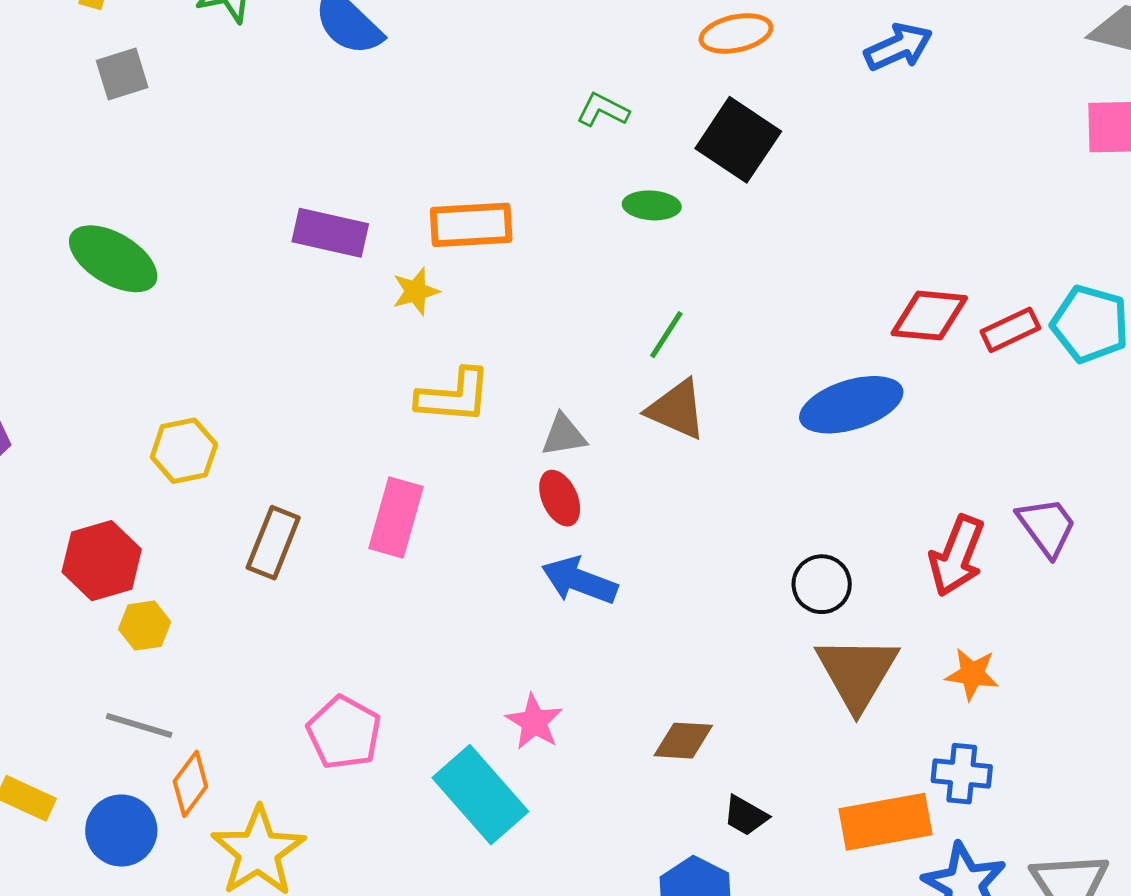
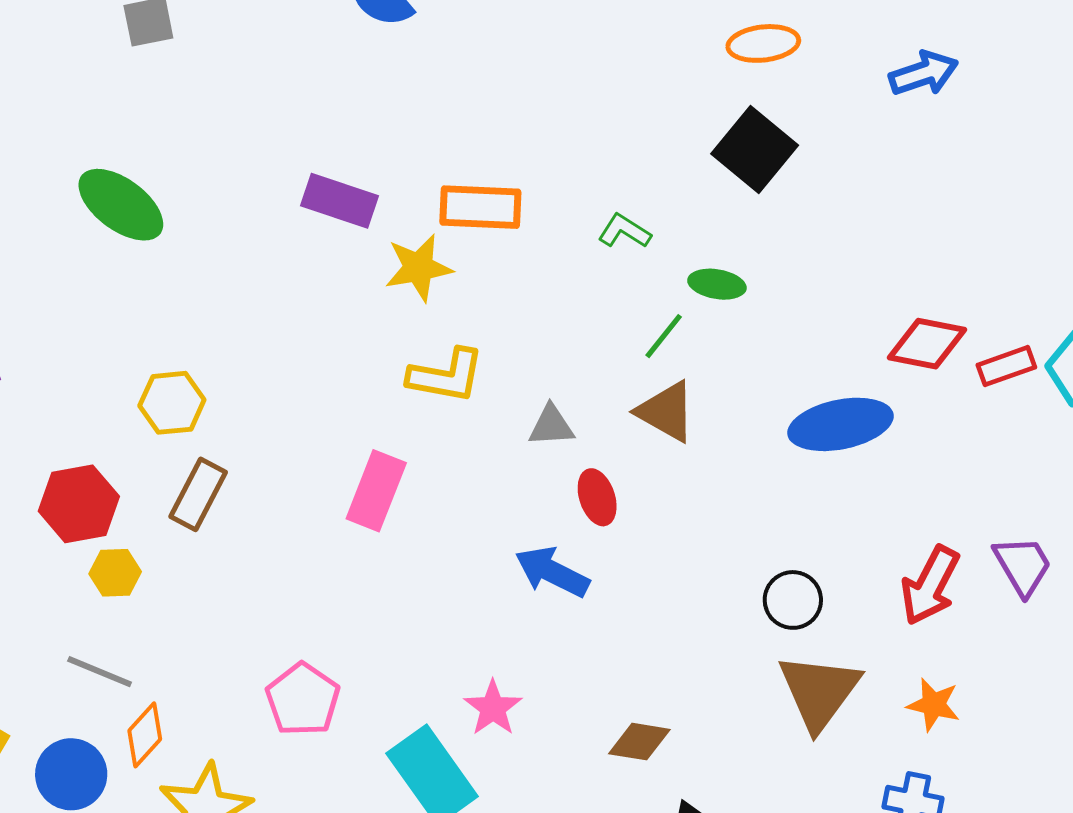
green L-shape: (603, 110) -> (624, 231), moved
green ellipse: (652, 205) -> (717, 284), moved
yellow star: (416, 291) -> (419, 268), size x1.4
red ellipse: (560, 498) -> (597, 497), moved
brown rectangle: (273, 543) -> (198, 494), moved

